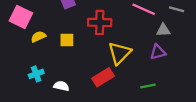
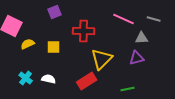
cyan cross: (36, 74) -> (26, 78), turned -32
white semicircle: (61, 86) -> (49, 79), moved

